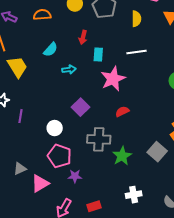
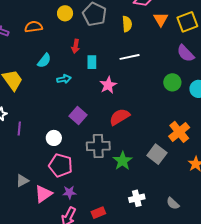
pink star: (113, 79) -> (108, 85), size x0.7
red semicircle: (122, 112) -> (120, 117), size x1.5
purple star: (75, 176) -> (69, 192), moved

